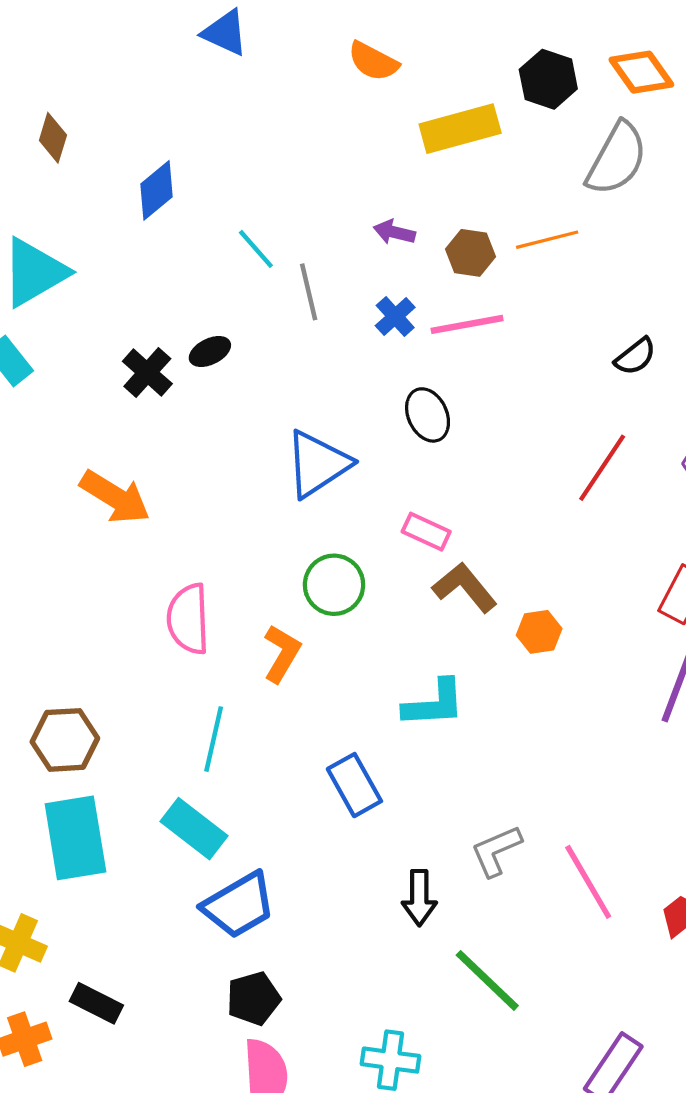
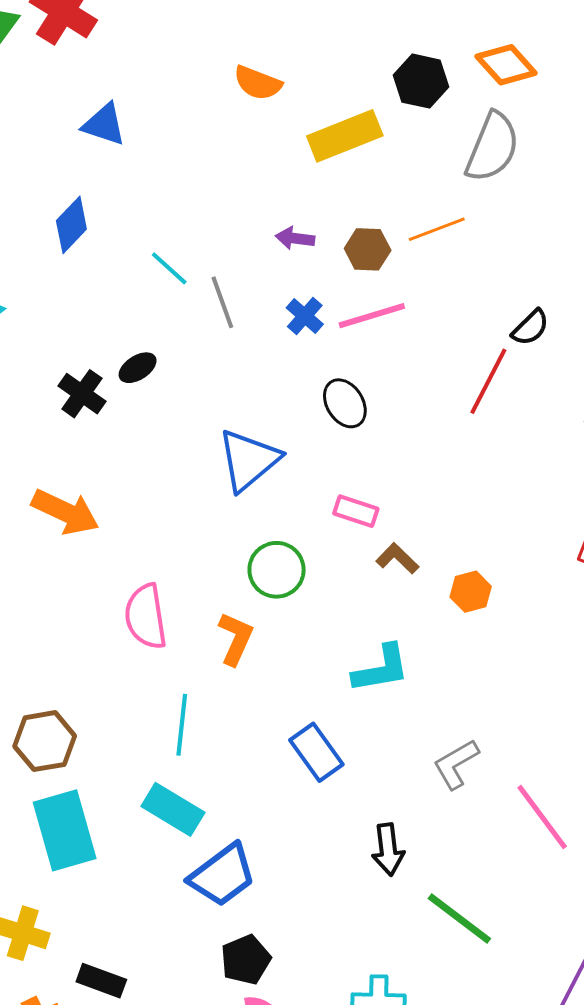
blue triangle: (225, 33) -> (104, 124), moved
red line: (602, 468) -> (488, 381), moved
brown L-shape: (465, 587) -> (397, 558), size x0.7
gray L-shape: (496, 851) -> (456, 764), moved

